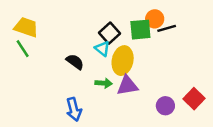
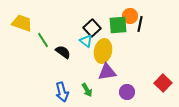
black line: (167, 28) -> (140, 24), turned -63
green line: (23, 49) -> (43, 40), moved
green arrow: (104, 83) -> (87, 90), moved, turned 56
purple circle: (165, 106) -> (127, 92), moved

